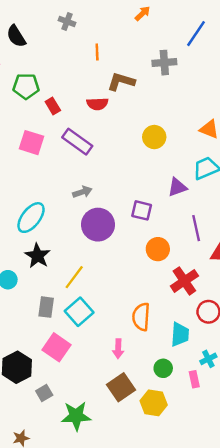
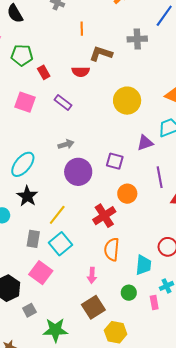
yellow circle: (154, 137) -> (127, 101), size x1.4
purple rectangle: (77, 142) -> (63, 102), size x0.7
red cross: (184, 281) -> (104, 216), moved
yellow hexagon: (154, 403) -> (116, 332), moved

